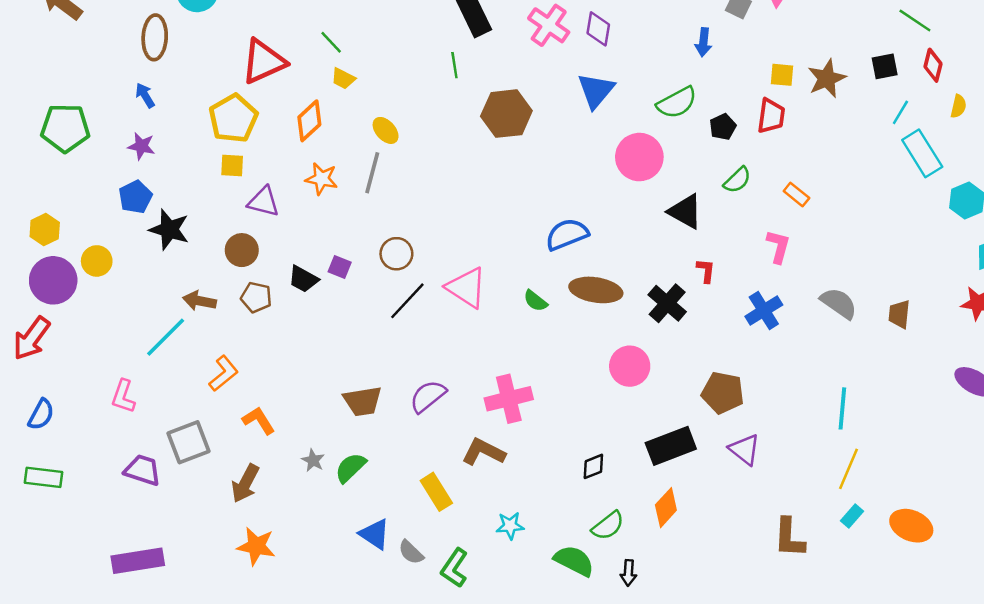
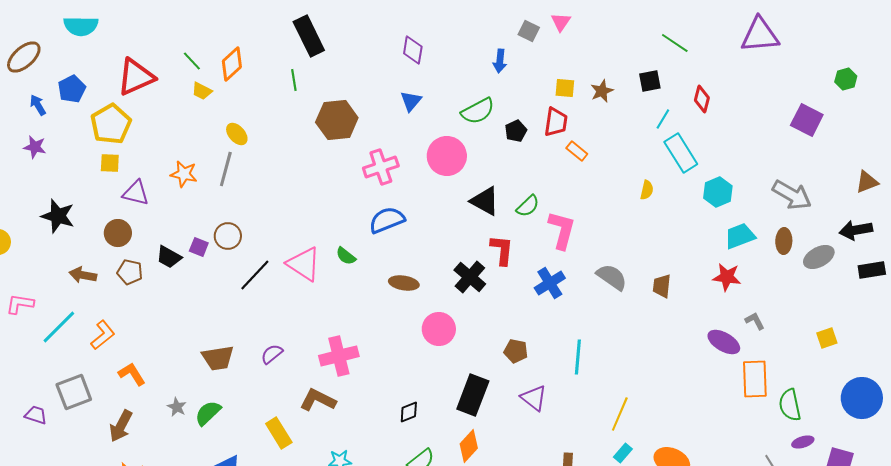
pink cross: (549, 25) -> (381, 167), moved, turned 36
brown ellipse: (155, 37) -> (24, 57), moved, turned 45
red diamond: (933, 65) -> (702, 99), moved
brown star: (827, 78) -> (602, 91), size x0.7
blue triangle: (596, 91) -> (411, 101), size x0.7
yellow semicircle: (958, 106) -> (647, 190), moved
orange diamond: (309, 121) -> (232, 64), moved
green semicircle: (737, 180) -> (528, 206), moved
orange rectangle: (796, 194) -> (577, 151), moved
blue pentagon: (135, 197) -> (72, 89), moved
pink L-shape: (778, 246) -> (562, 230), size x1.4
brown circle: (396, 254) -> (228, 236), moved
red L-shape: (706, 271) -> (502, 250), size x1.5
brown ellipse: (596, 290) -> (404, 283), moved, size x0.7
green semicircle: (535, 301) -> (346, 256), moved
cyan line: (166, 337) -> (59, 327), moved
brown pentagon: (723, 393) -> (516, 351), size x0.7
pink L-shape: (123, 396) -> (20, 304), moved, turned 80
purple semicircle: (428, 396) -> (272, 354), size x0.7
cyan line: (842, 408) -> (578, 357), moved
black rectangle: (671, 446) -> (473, 395), turned -48
purple trapezoid: (143, 470) -> (36, 415), size x0.7

